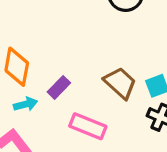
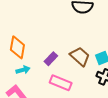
purple rectangle: (59, 87) -> (51, 59), moved

